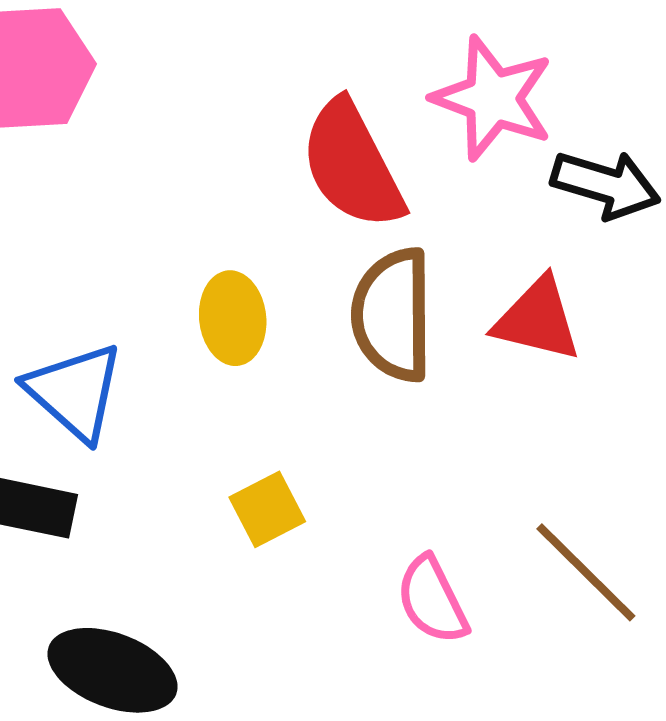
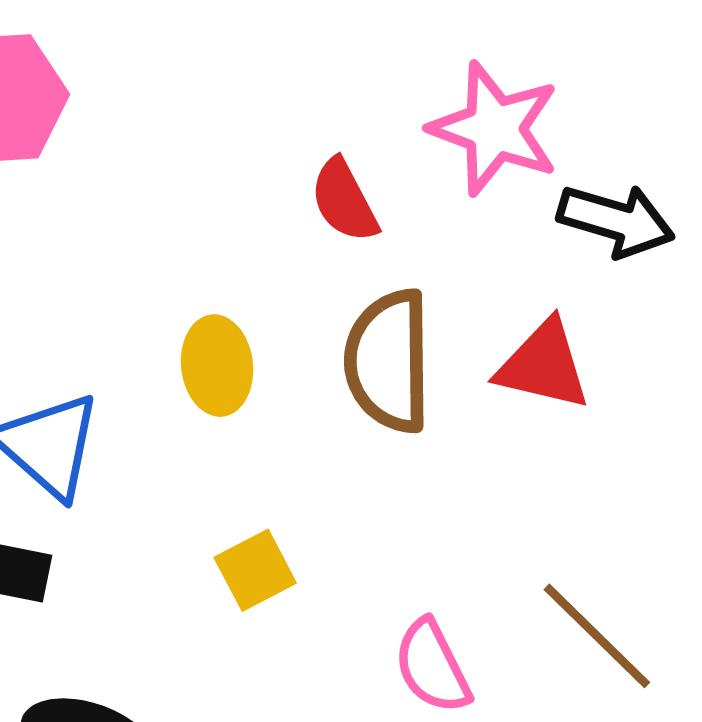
red semicircle: (352, 165) -> (344, 201), size x0.6

